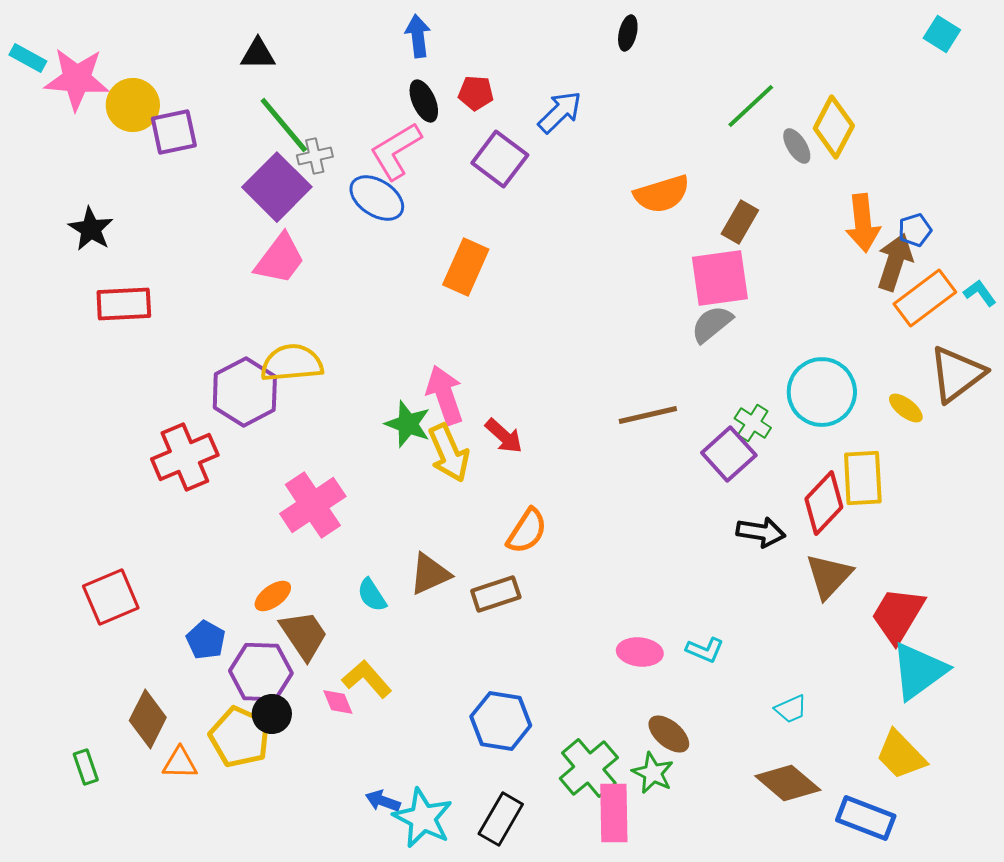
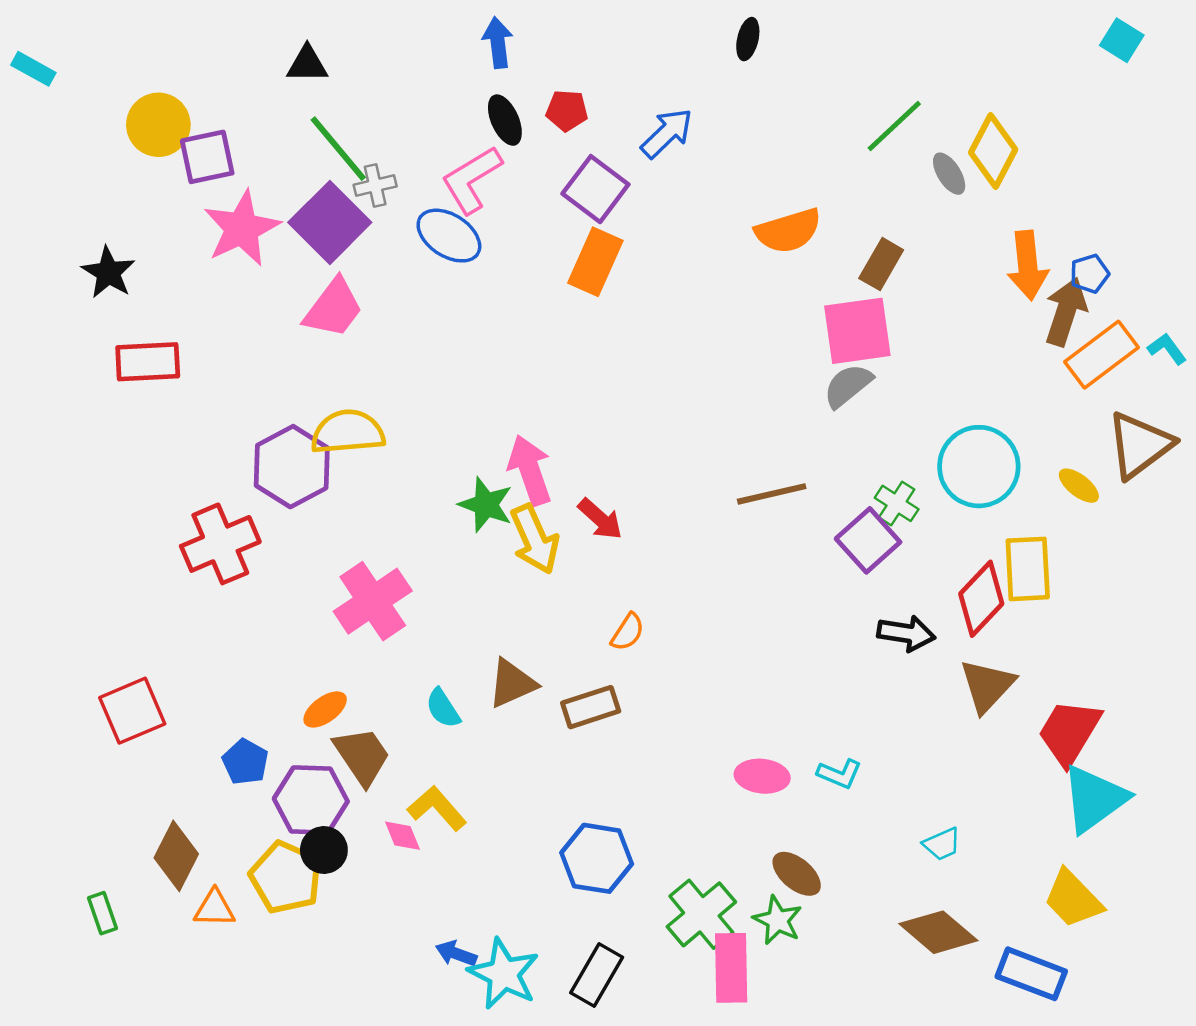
pink star: (77, 79) -> (242, 228), moved, turned -30
orange rectangle: (466, 267) -> (595, 262), moved
orange semicircle: (527, 531) -> (628, 632), size x0.7

